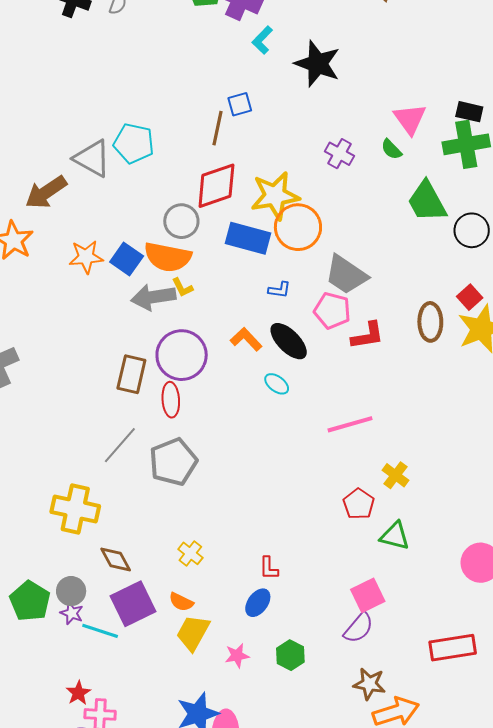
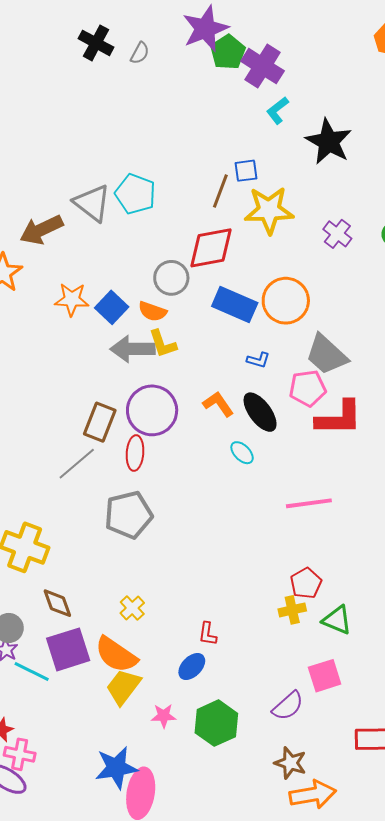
yellow star: (275, 196) -> (269, 210), moved
orange semicircle: (168, 257) -> (152, 311), size x0.6
yellow L-shape: (182, 287) -> (163, 344), size x1.4
pink pentagon: (332, 311) -> (308, 388), turned -30
red L-shape: (368, 336) -> (339, 418), size x1.4
gray line: (120, 445) -> (77, 464), moved
yellow cross: (396, 475) -> (292, 610), moved, turned 32
pink square: (368, 595) -> (325, 676), moved
orange semicircle: (181, 602) -> (116, 655), size x1.8
green hexagon: (290, 655) -> (216, 723), size x1.5

